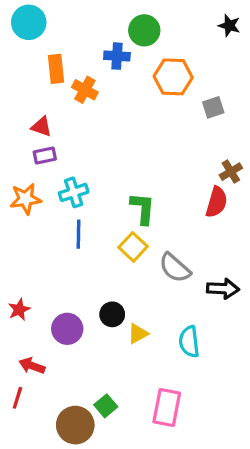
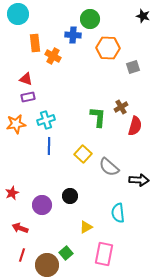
brown cross: (231, 172) -> (121, 107), moved
green L-shape: (143, 208) -> (98, 117), moved
yellow triangle: (138, 334) -> (86, 227), moved
red line: (17, 398) -> (22, 255), moved

